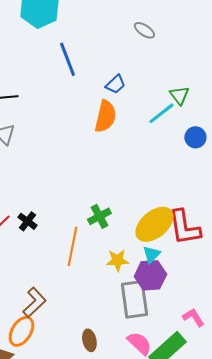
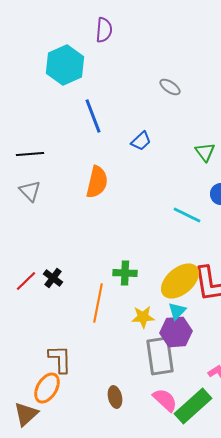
cyan line: (161, 113) -> (187, 215), moved, turned 64
orange semicircle: (105, 116) -> (97, 182), moved
green cross: (99, 216) -> (125, 273), turned 30
brown L-shape: (34, 302) -> (60, 359), turned -48

